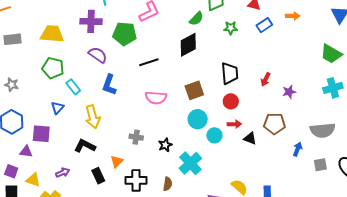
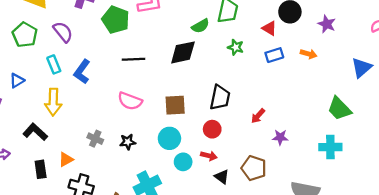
purple semicircle: (98, 55) -> (63, 32), moved
cyan rectangle: (73, 87) -> (54, 64), moved
black star: (165, 145) -> (128, 142), moved

